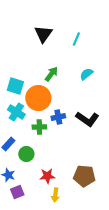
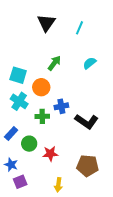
orange circle: (38, 98) -> (41, 87), size x0.7
black L-shape: (87, 119) -> (87, 121), moved
red star: (47, 176) -> (50, 154), moved

